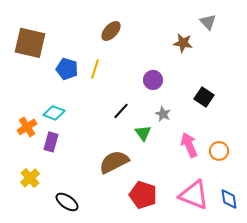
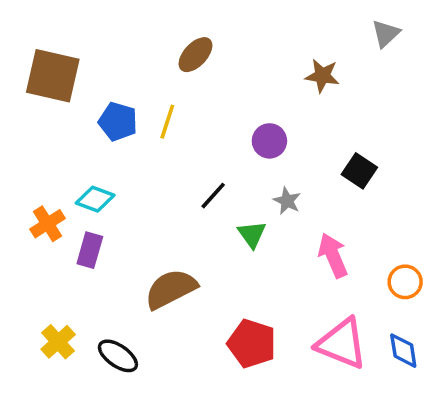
gray triangle: (208, 22) -> (386, 33), moved, turned 30
orange circle: (219, 151) -> (405, 282), moved
brown semicircle: (114, 162) -> (171, 289), moved
yellow cross: (30, 178) -> (58, 342), moved

